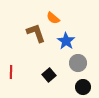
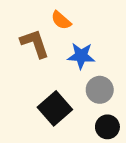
blue star: (66, 41) -> (81, 56), turned -30
black square: (49, 75) -> (55, 108), size x1.5

